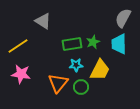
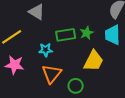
cyan star: (76, 65) -> (46, 50), moved
green circle: (81, 87) -> (76, 86), moved

